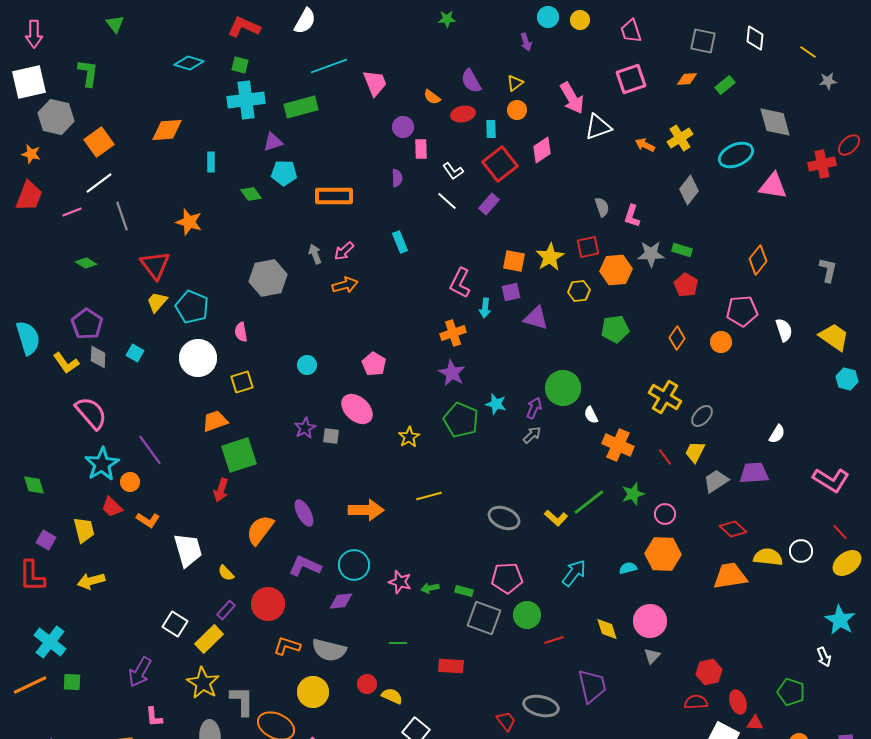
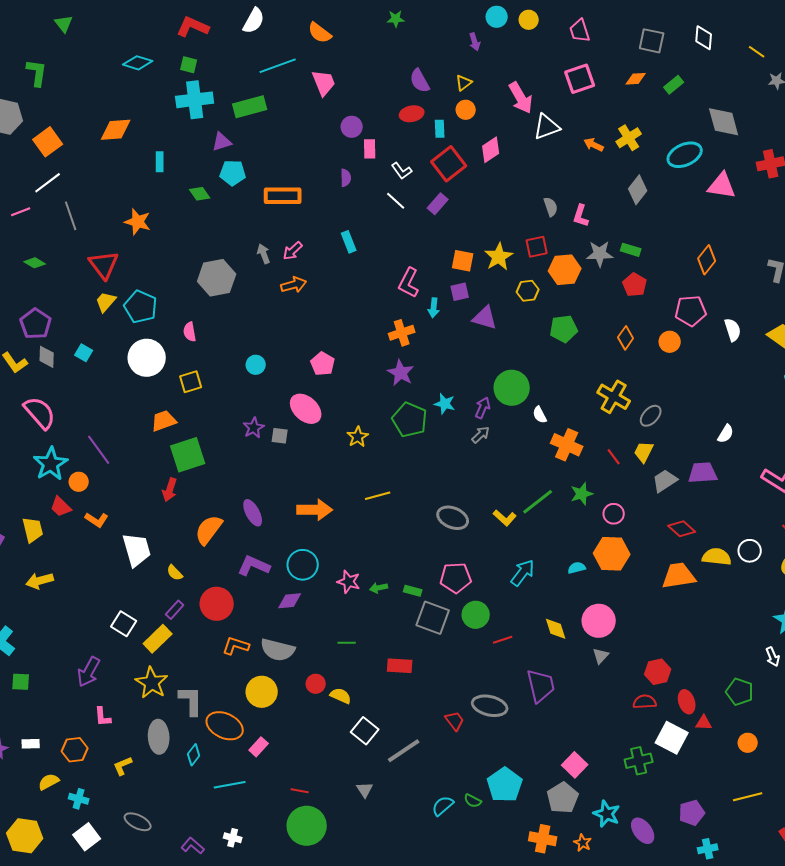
orange semicircle: (432, 97) -> (320, 33), moved, size x1.4

